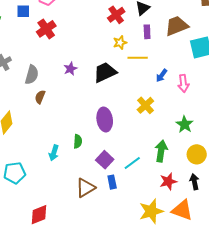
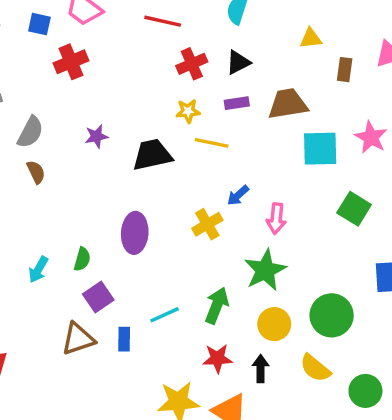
purple rectangle: (147, 32) -> (237, 103), turned 72
blue arrow: (162, 76) -> (238, 195), moved
pink arrow: (183, 83) -> (276, 219), moved
brown semicircle: (40, 97) -> (36, 172), turned 120
green star: (185, 124) -> (265, 270), size x1.4
purple square: (105, 160) -> (98, 297), moved

